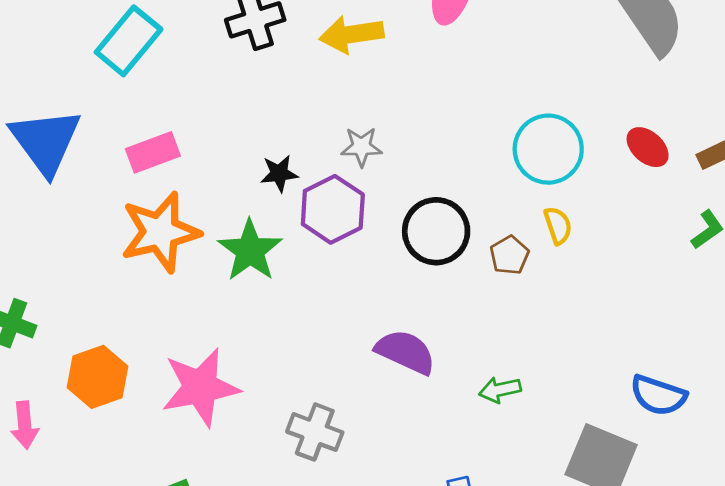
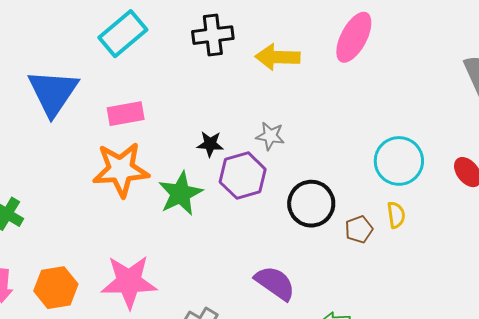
orange hexagon: (98, 377) -> (56, 288), moved

